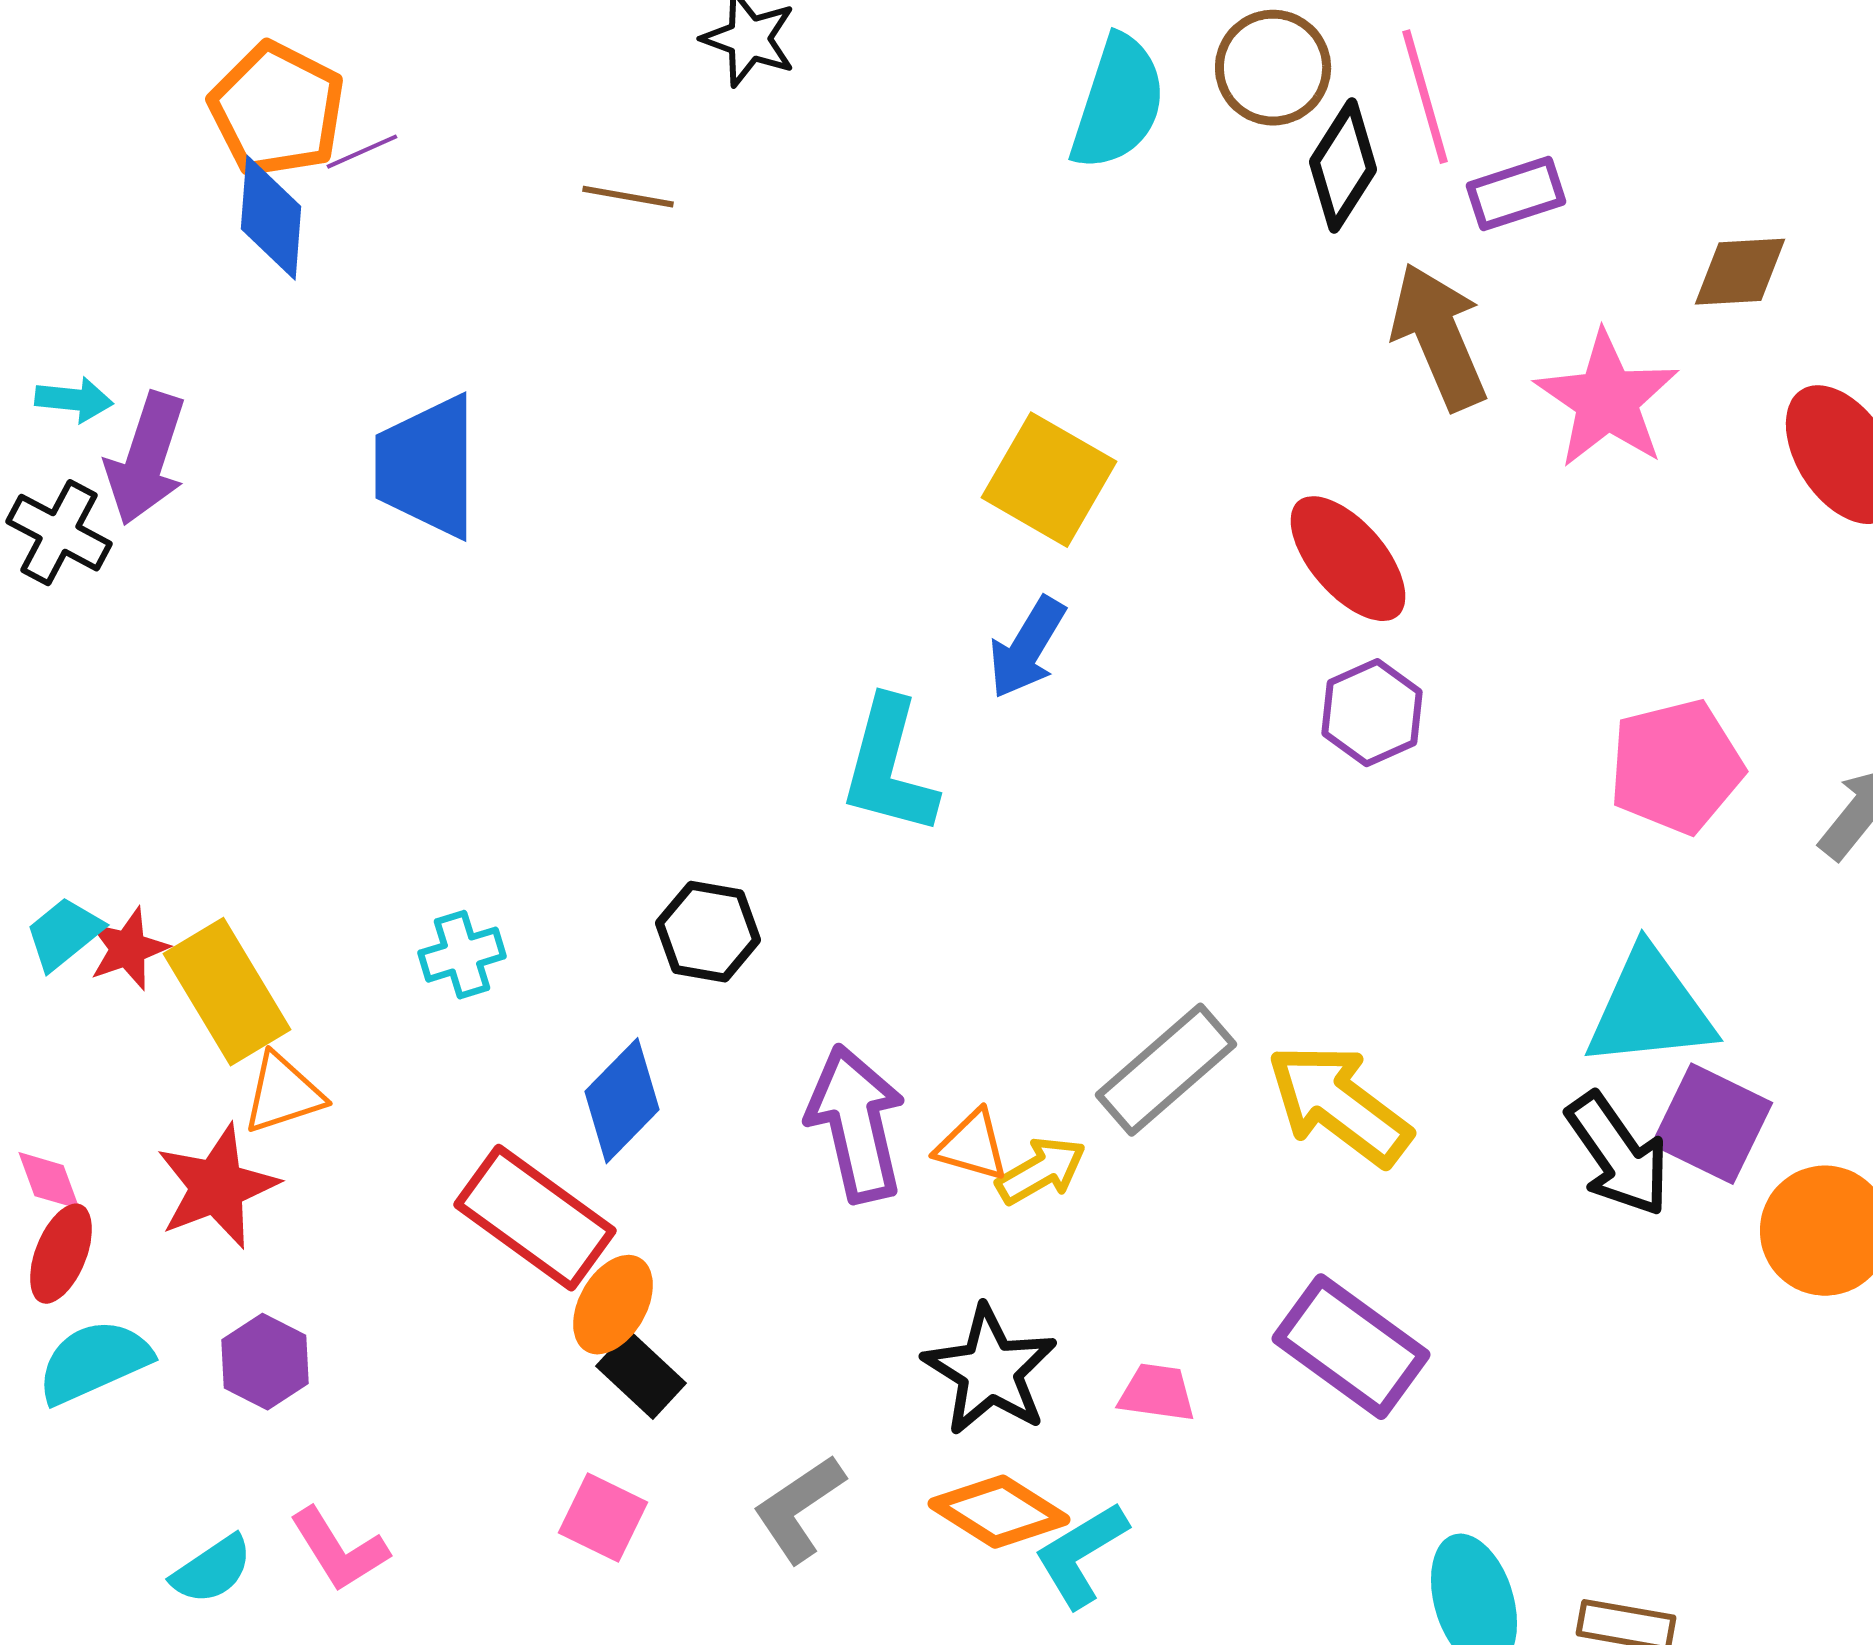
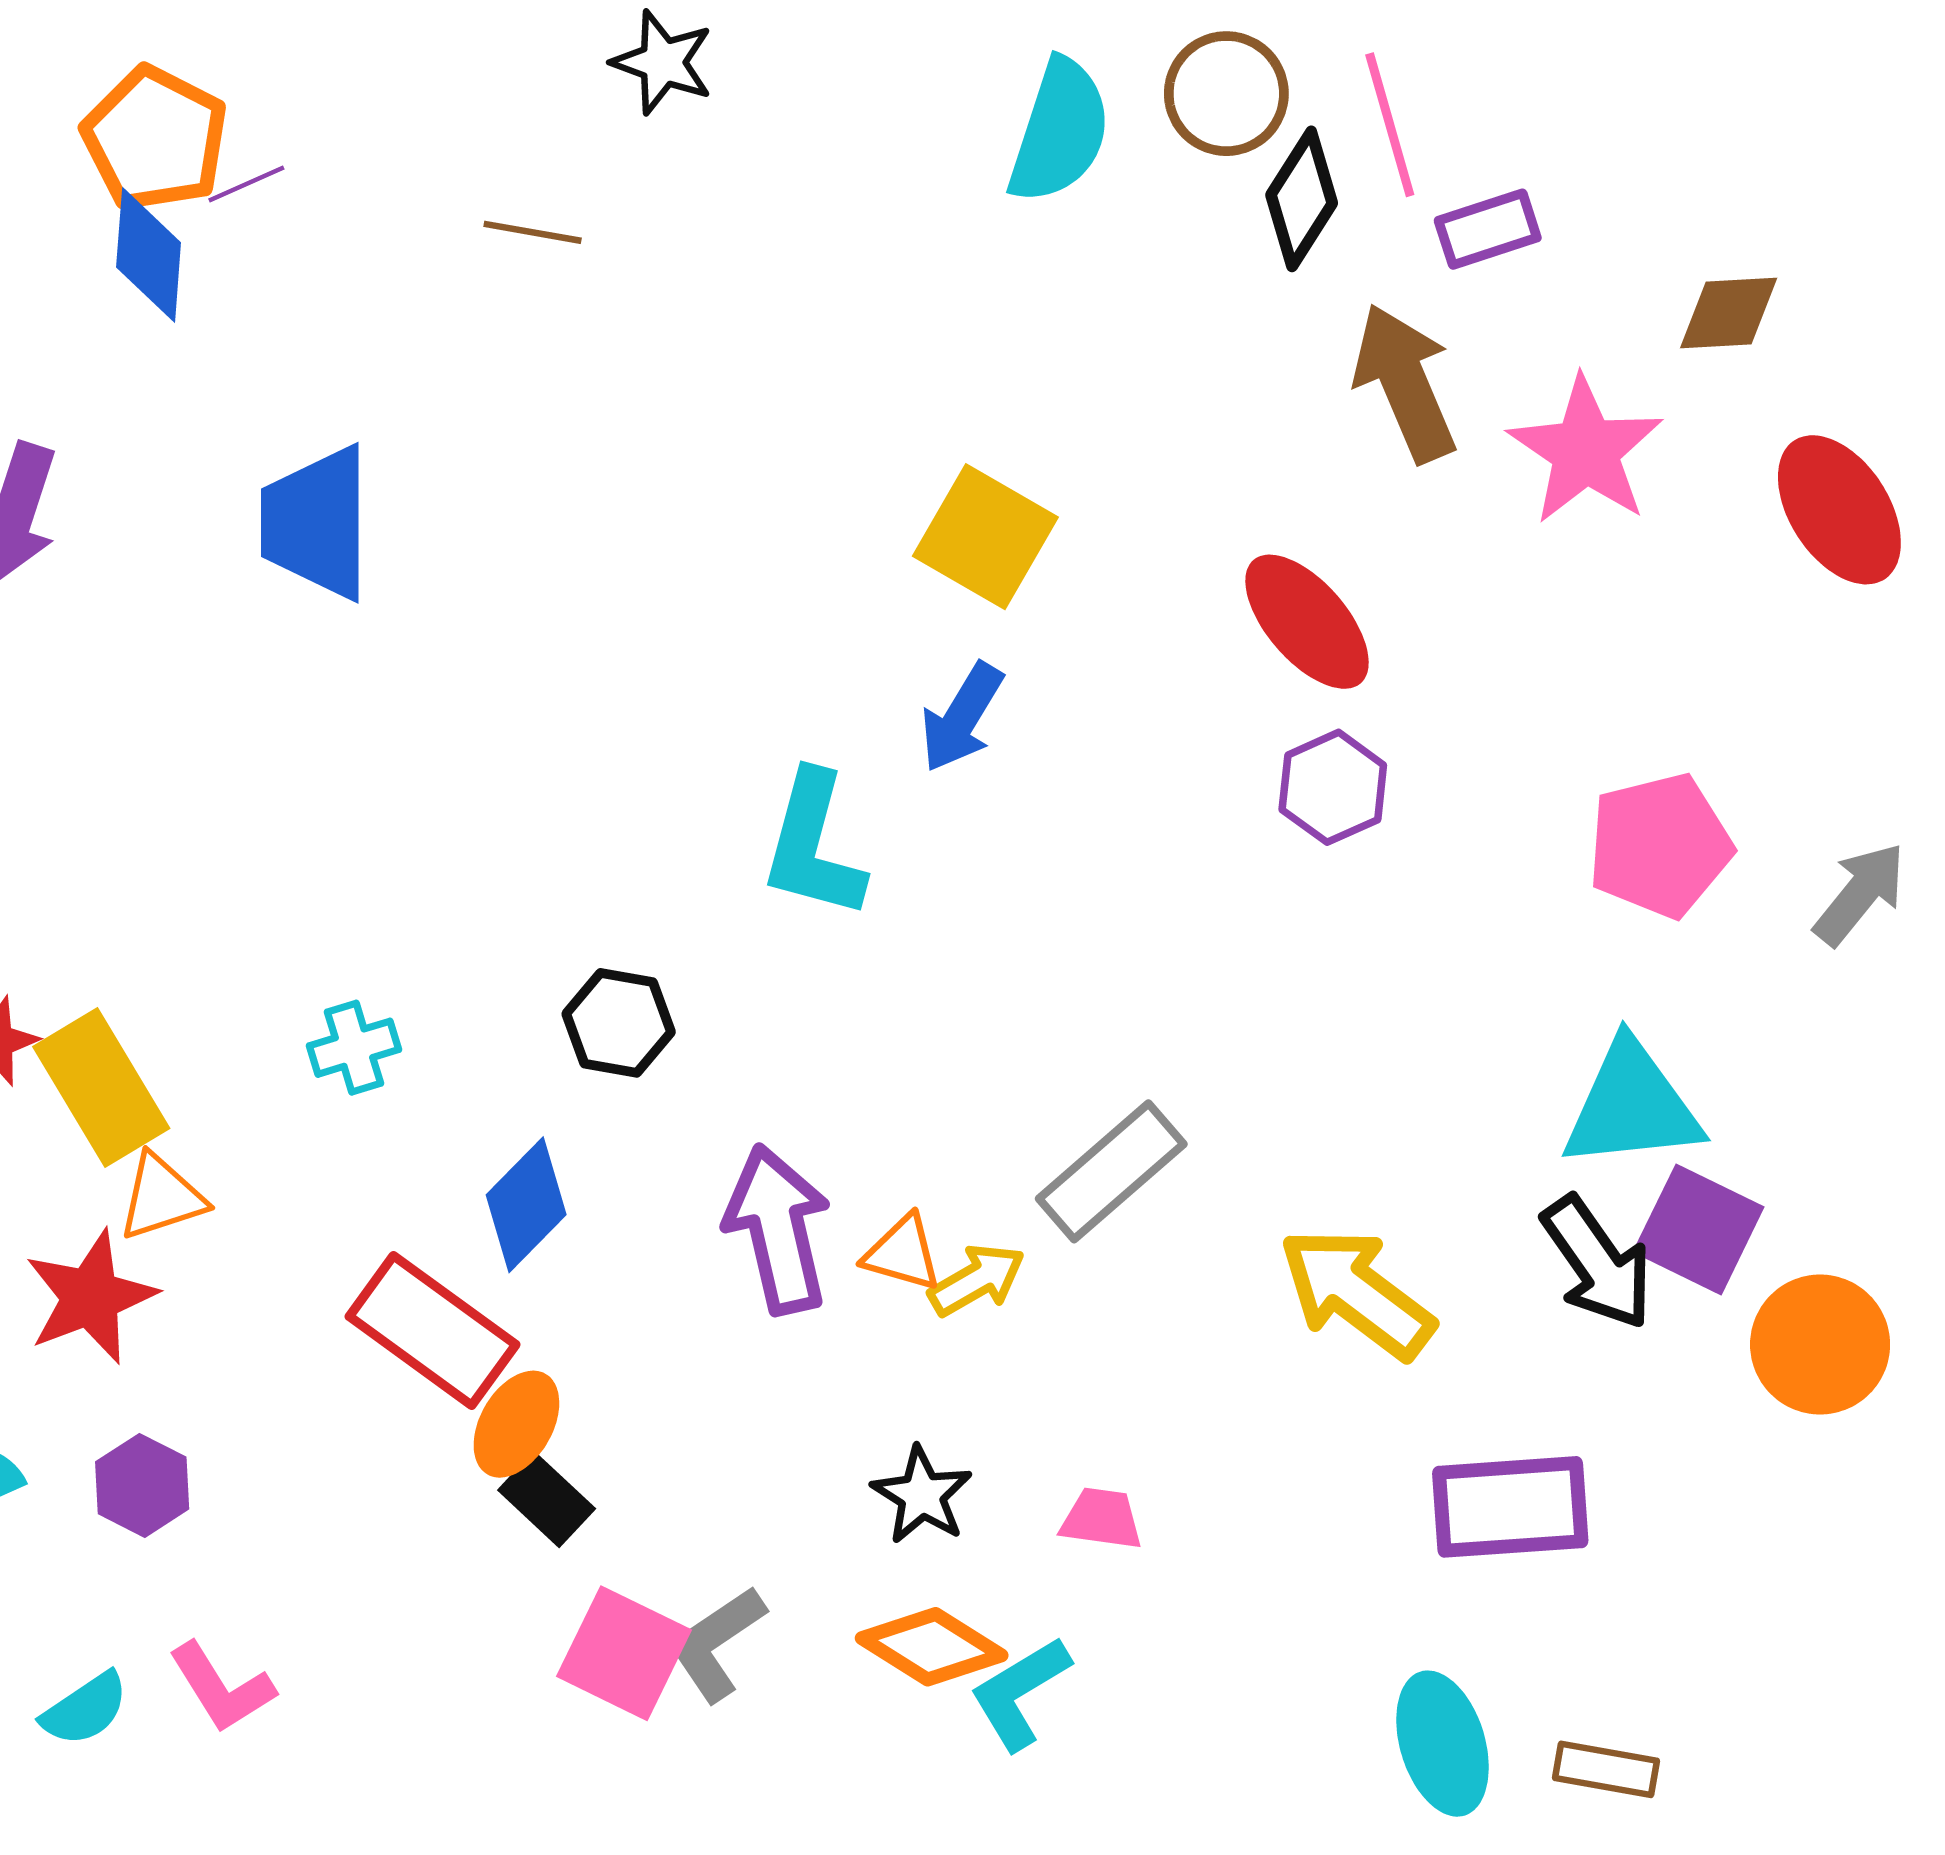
yellow arrow: (1339, 1105) -> (1356, 1293), moved
purple rectangle: (1351, 1347) -> (1510, 1507), moved, turned -40
black star: (990, 1371) -> (922, 1495), size x0.7
pink square: (603, 1518) -> (624, 1653), moved, size x1.4

